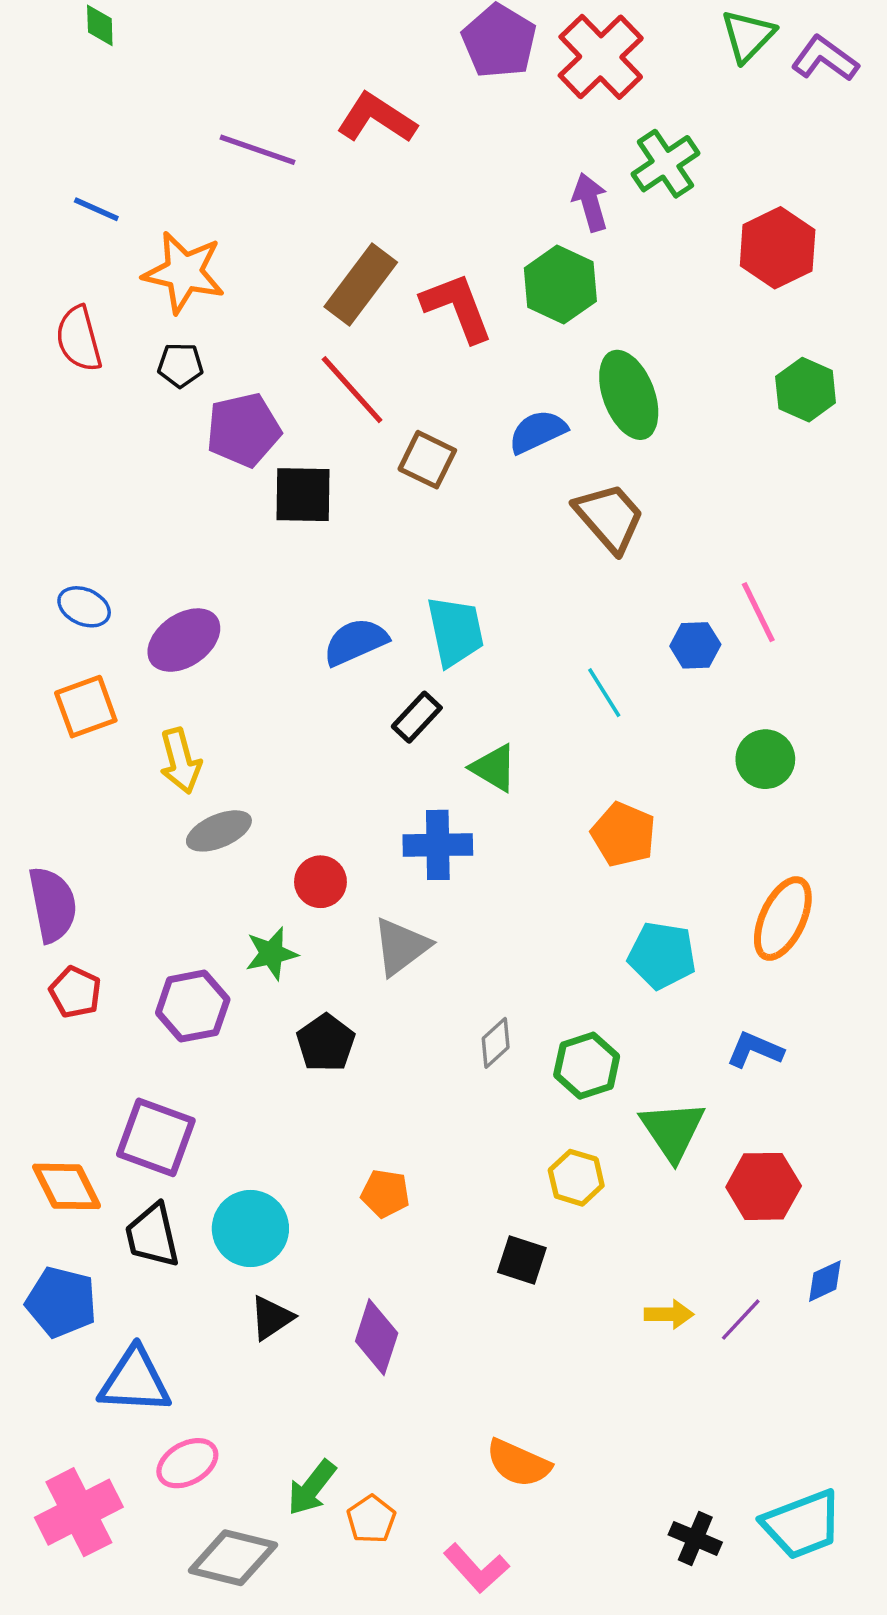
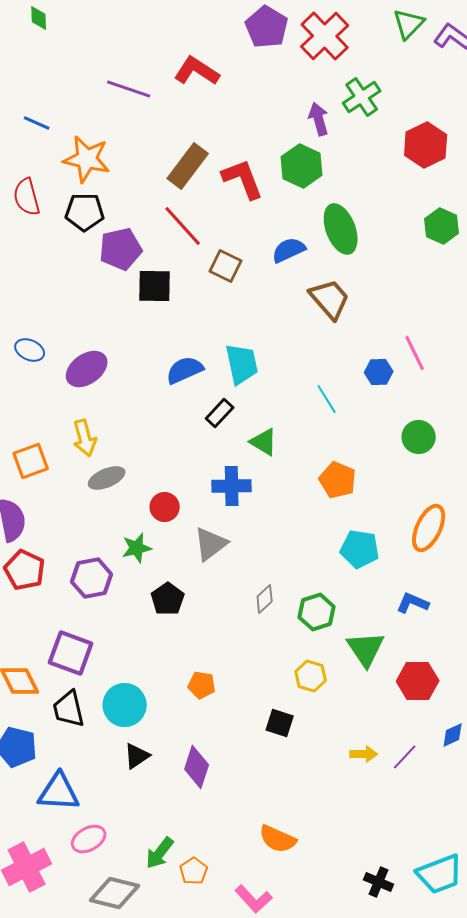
black pentagon: (180, 365) -> (85, 212), size x1.5
orange square: (86, 707) -> (31, 461), moved
red pentagon: (75, 992) -> (25, 570), size x1.4

